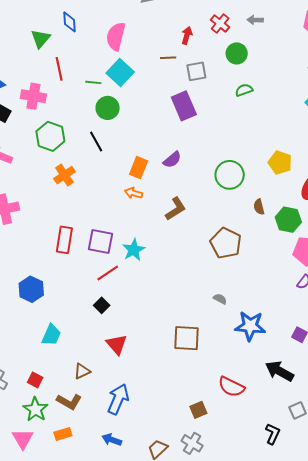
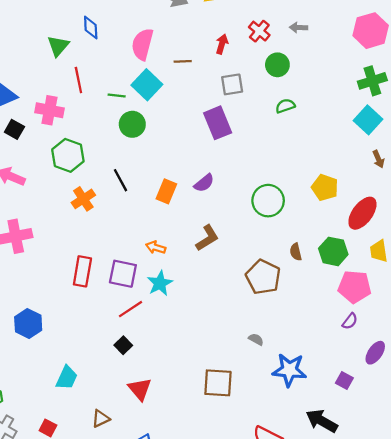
brown line: (168, 58) -> (183, 61), moved
black line: (96, 142) -> (121, 180), moved
orange arrow: (134, 193) -> (156, 247), moved
brown semicircle: (259, 207) -> (296, 252), moved
blue hexagon: (31, 289) -> (28, 324), moved

